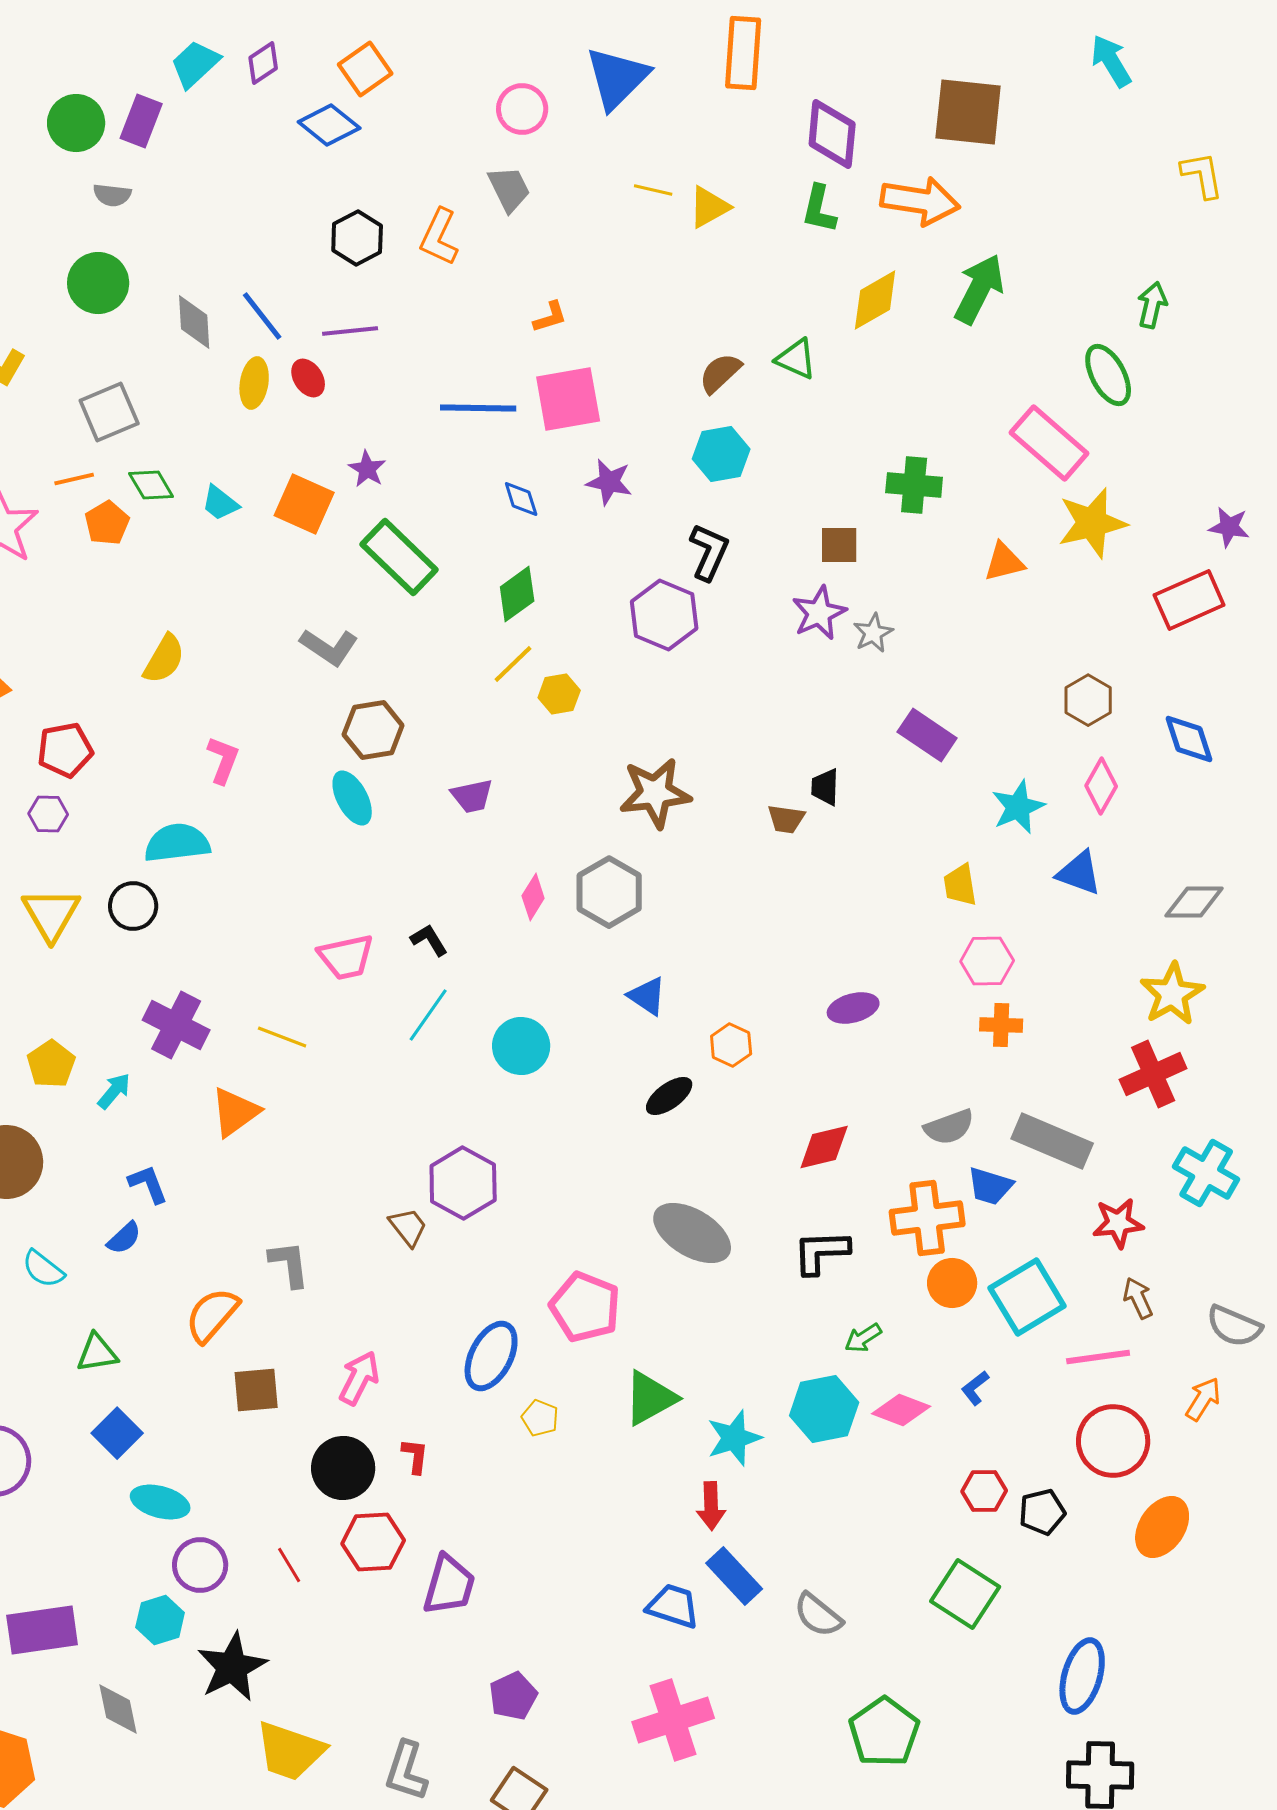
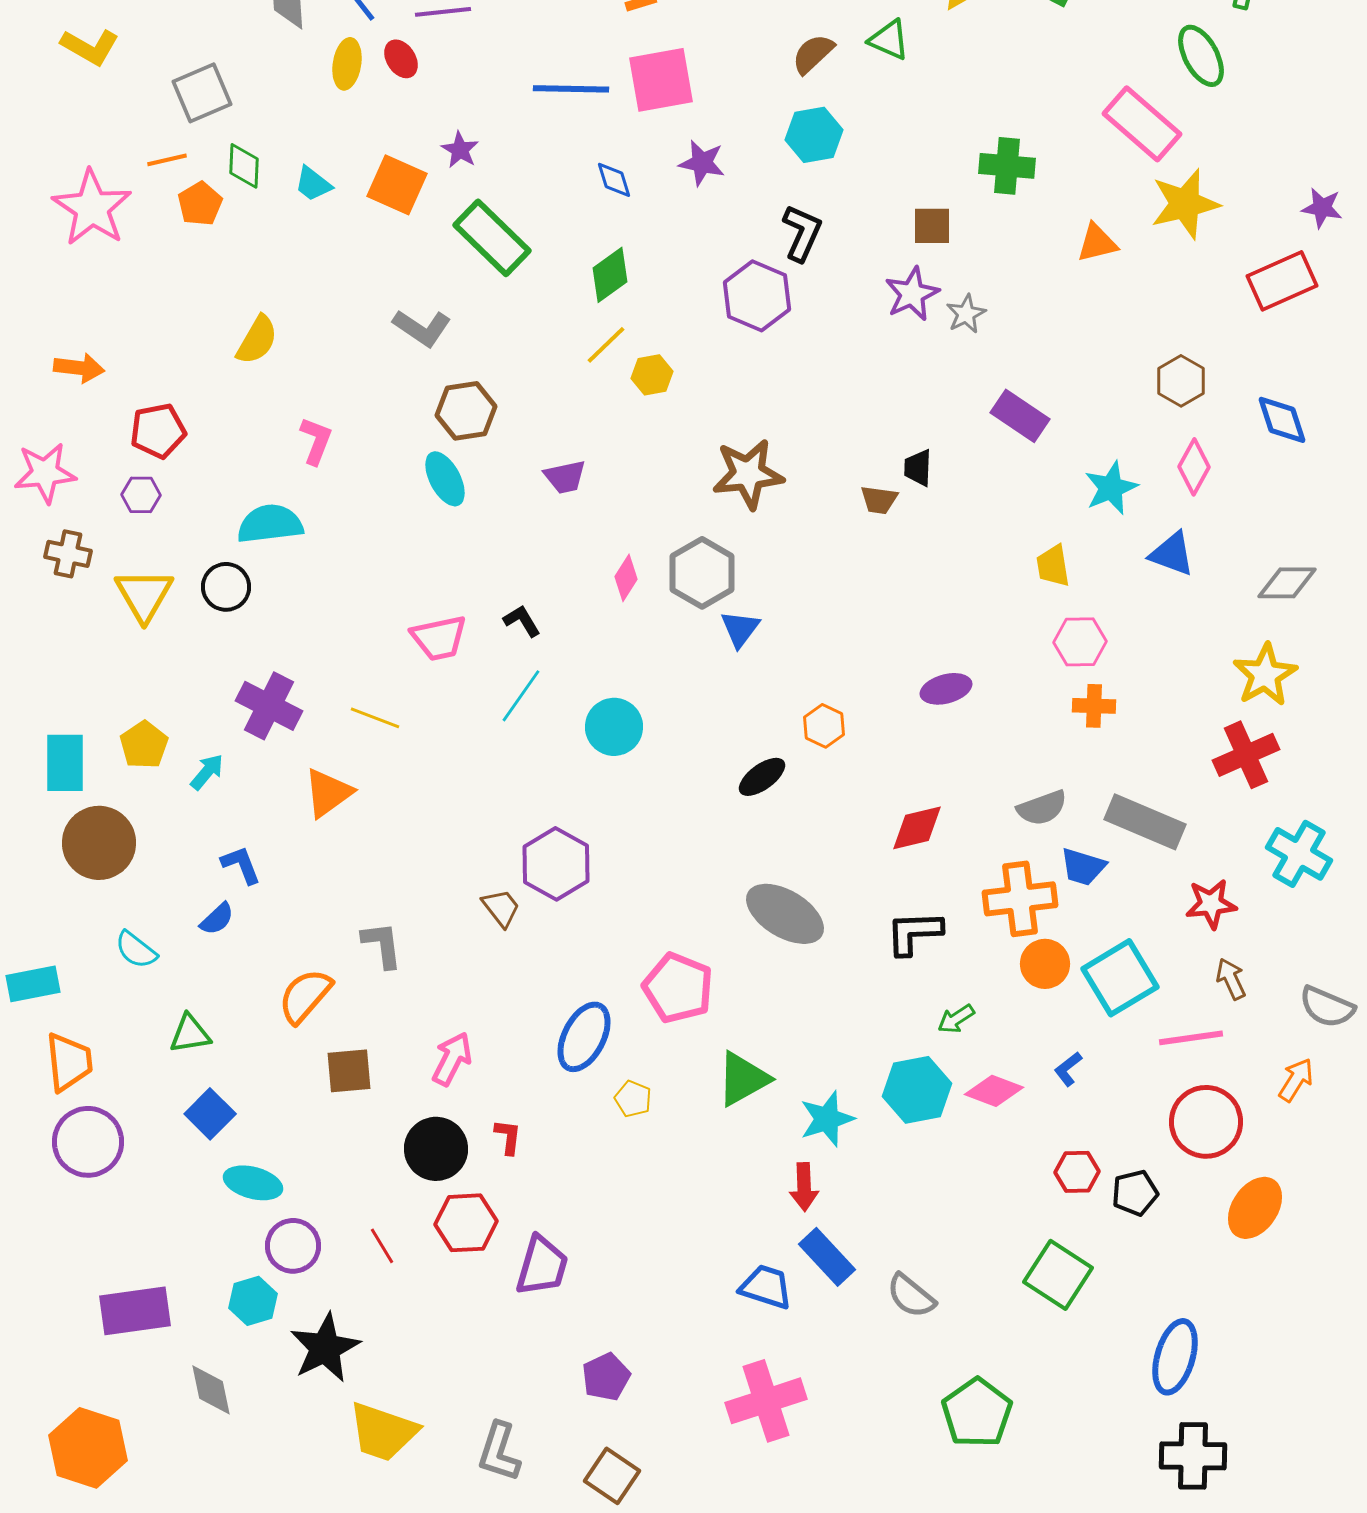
green diamond: (151, 485) -> (244, 166), turned 33
blue triangle: (647, 996) -> (740, 629), moved, turned 33

